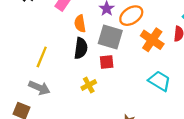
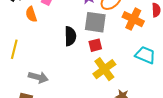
orange semicircle: (80, 24) -> (31, 14), moved
yellow line: (42, 57) -> (14, 49), moved
yellow cross: (89, 85) -> (104, 69), moved, size x1.6

